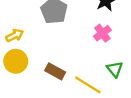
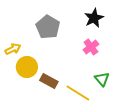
yellow circle: (16, 61) -> (27, 67), moved

